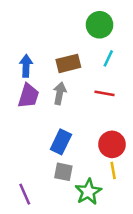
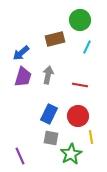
brown rectangle: (68, 63) -> (55, 39), moved
blue arrow: (26, 66) -> (21, 53), turned -132
red line: (104, 93) -> (80, 85), moved
red circle: (112, 144) -> (78, 116), moved

